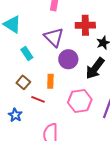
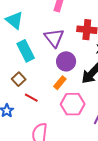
cyan rectangle: (27, 54) -> (26, 51), size x1.5
orange rectangle: (50, 81) -> (60, 83), moved, turned 32

